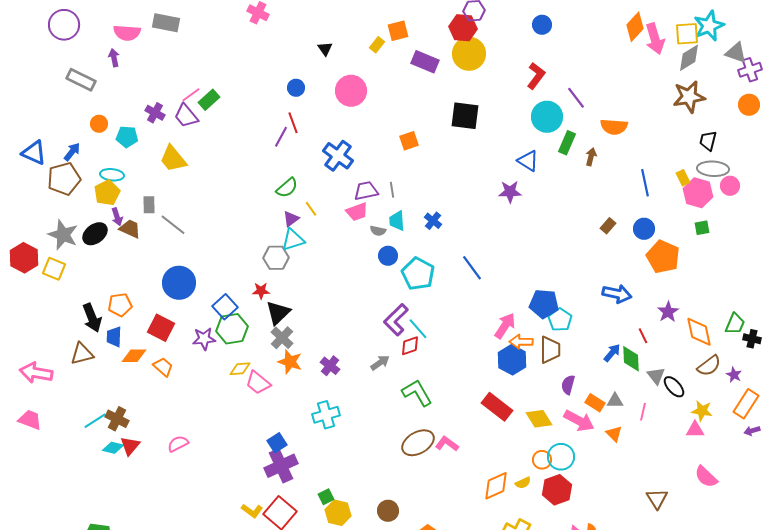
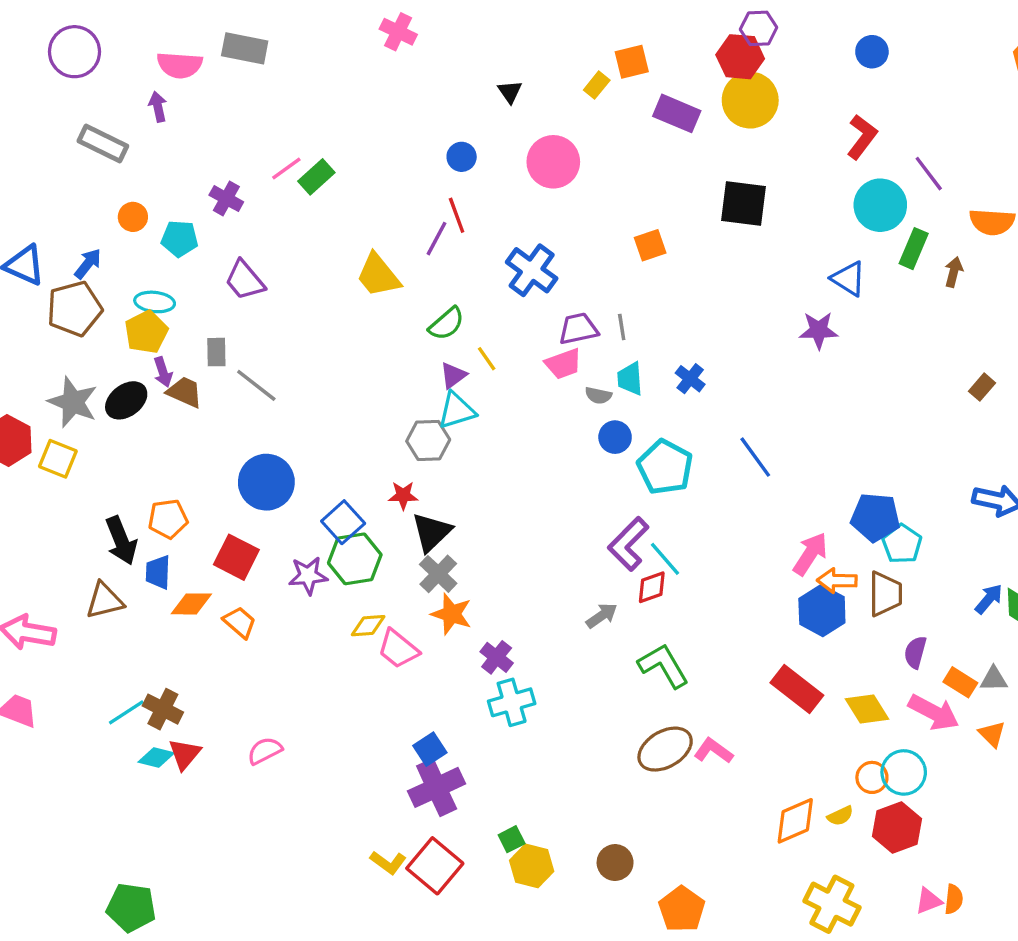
purple trapezoid: (186, 116) -> (245, 280), moved
yellow trapezoid: (173, 159) -> (378, 275), moved
purple cross: (330, 366) -> (497, 657), moved

